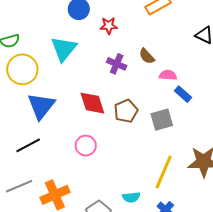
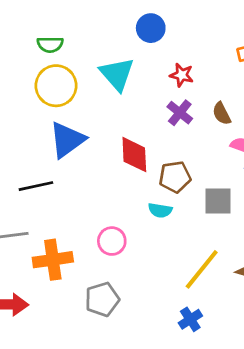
red star: (109, 26) -> (182, 75), moved
cyan triangle: (64, 49) -> (117, 74), turned -36
pink circle: (86, 146) -> (112, 241), moved
cyan semicircle: (131, 197) -> (160, 210), moved

